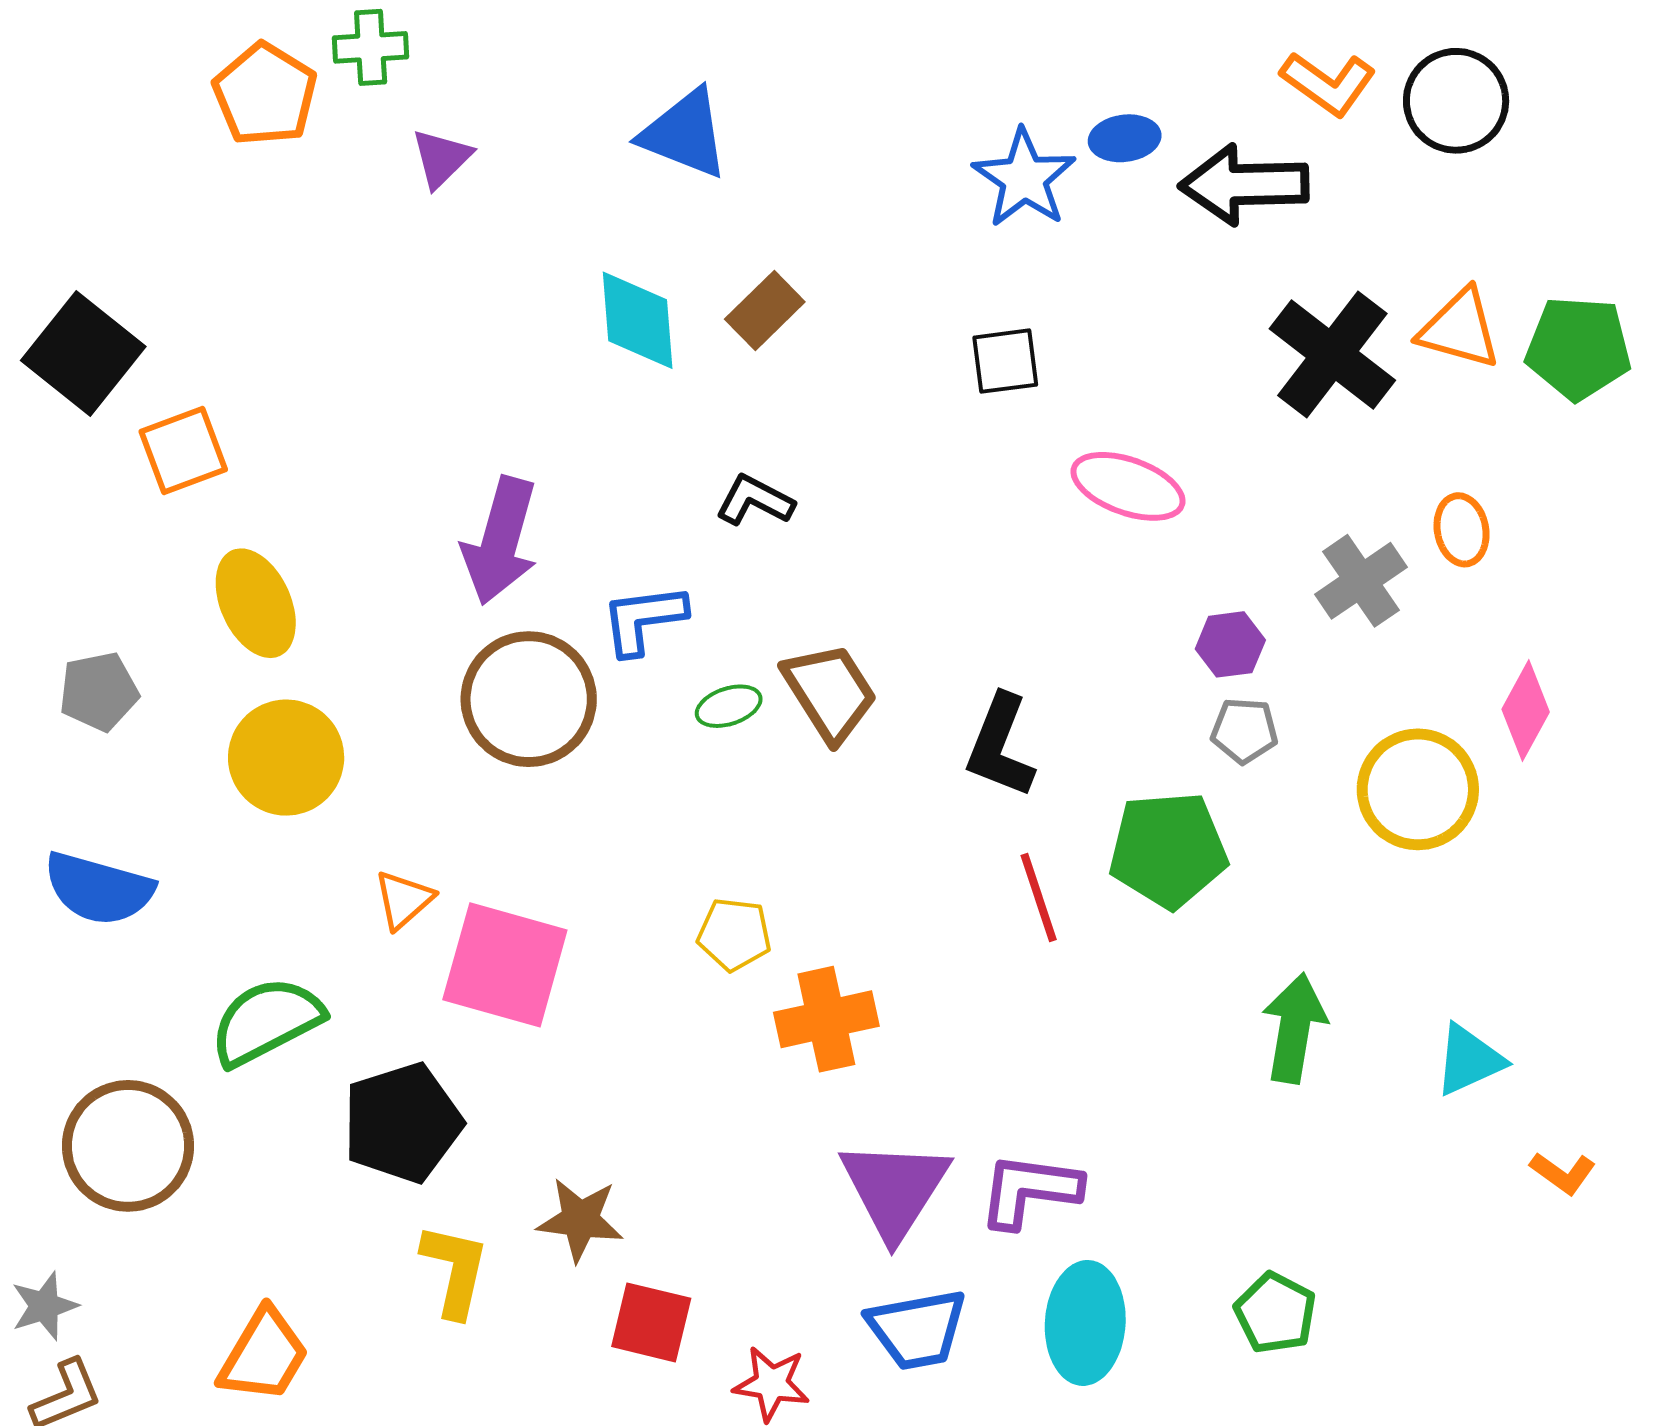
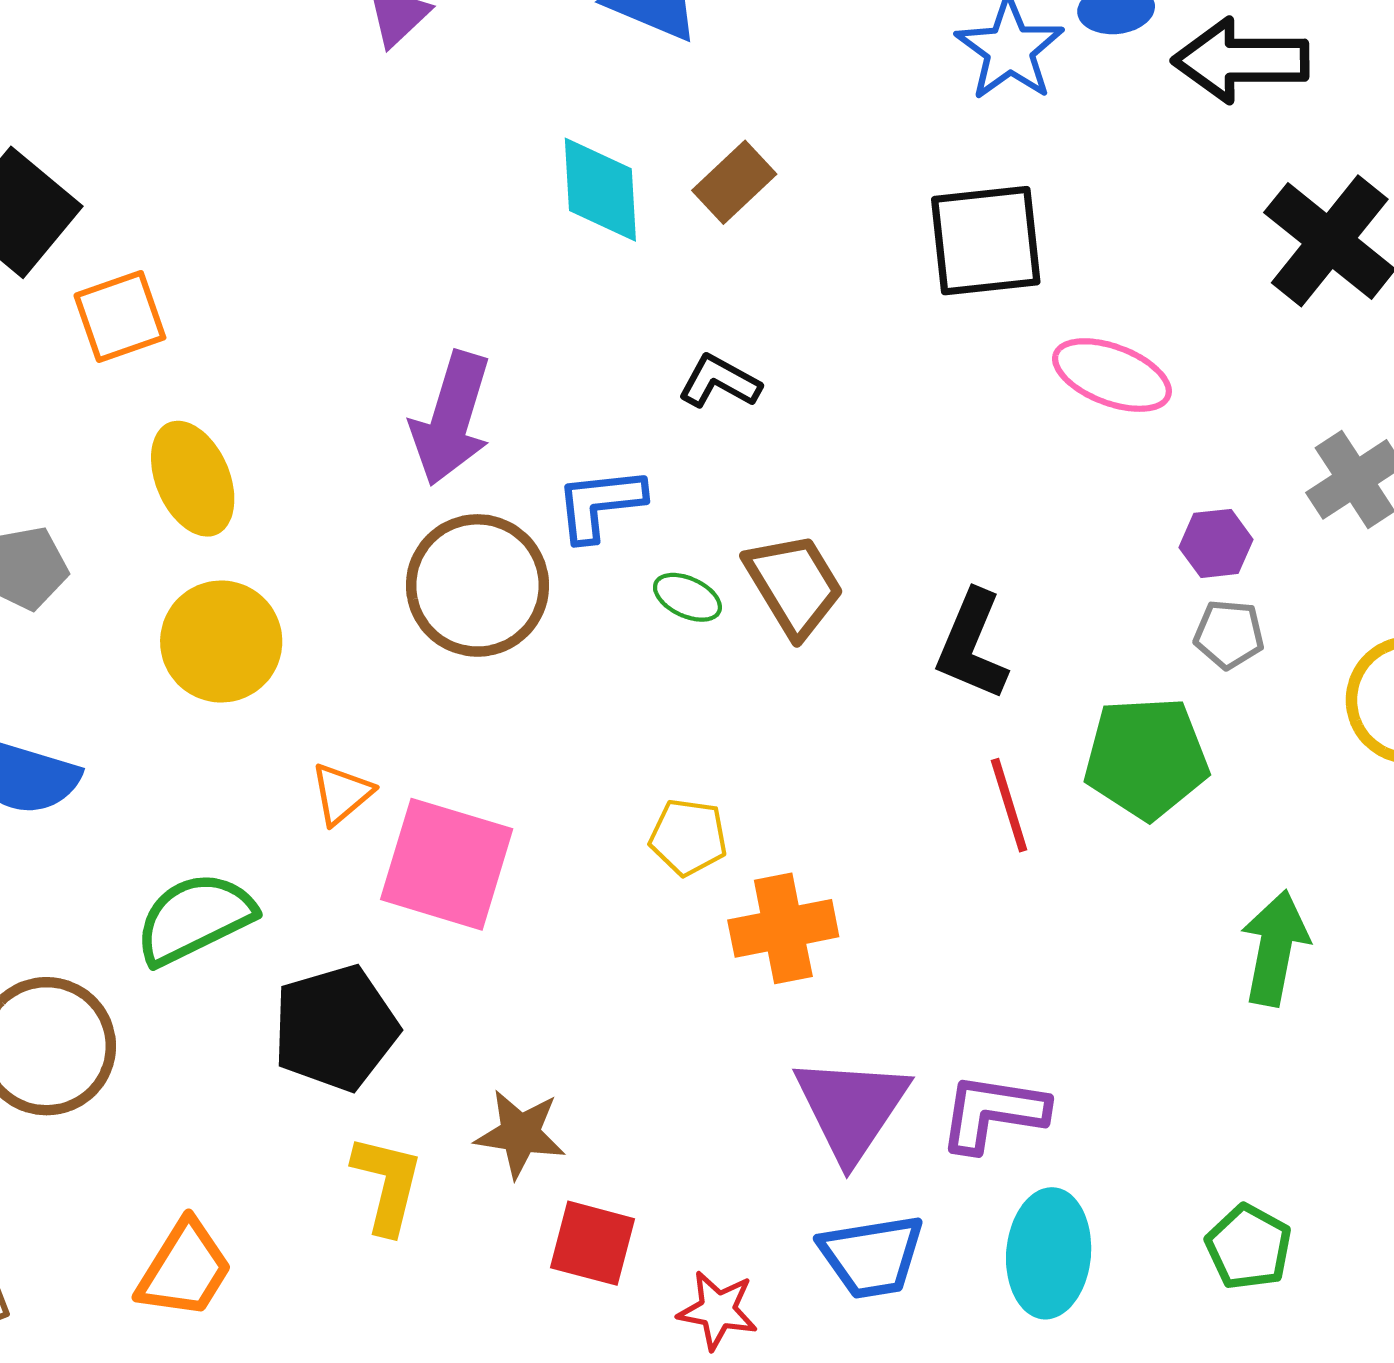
black square: (1005, 361) -> (986, 241), size x1.6
green ellipse: (729, 706) -> (687, 597), turned 42

